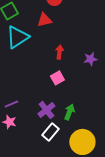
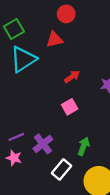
red arrow: (59, 52) -> (72, 77), turned 48
purple cross: (46, 110) -> (43, 144), moved

